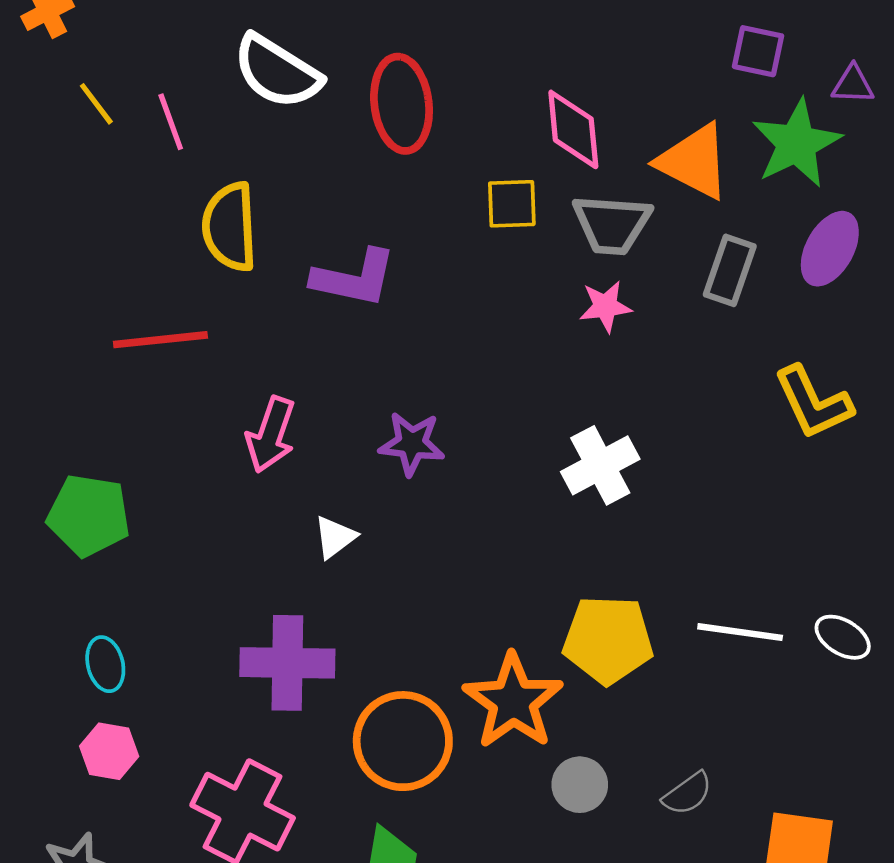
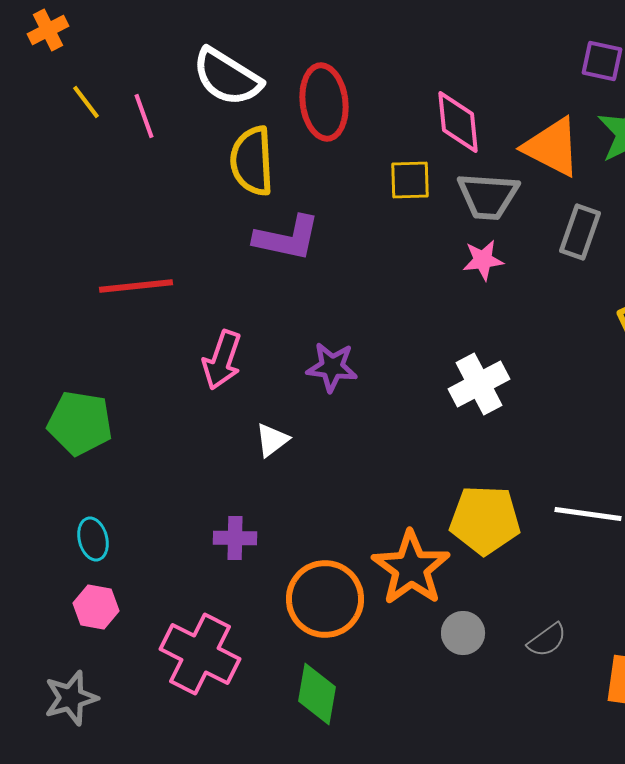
yellow semicircle: (230, 227) -> (252, 161), moved
purple cross: (287, 663) -> (235, 538), size x0.6

